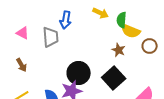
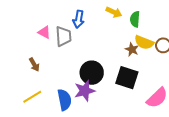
yellow semicircle: (131, 31) -> (144, 42), moved
pink triangle: (23, 33) -> (44, 32), moved
black square: (114, 78) -> (127, 78), turned -30

